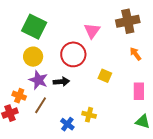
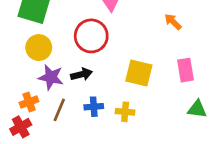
yellow square: (105, 76) -> (139, 73), moved, size x1.5
orange cross: (19, 96) -> (29, 102), turned -32
blue cross: (67, 124) -> (94, 107), moved, turned -32

